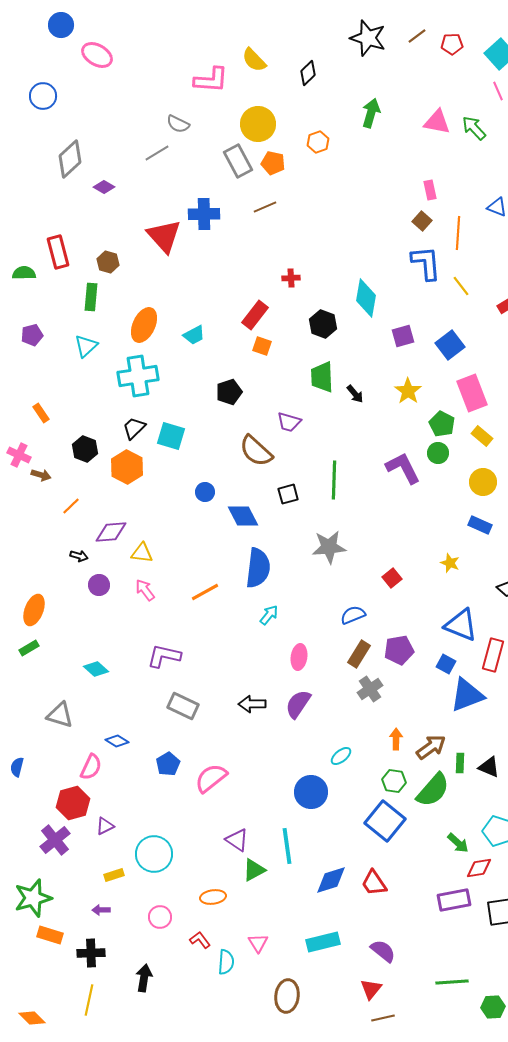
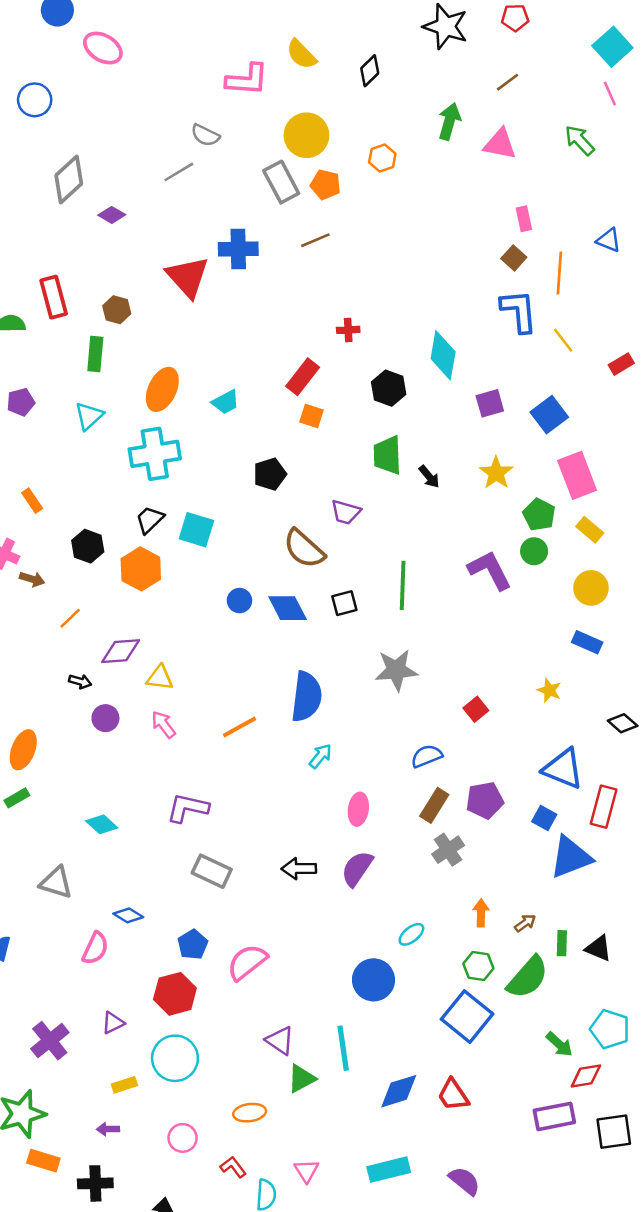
brown line: (417, 36) -> (508, 82), moved
red pentagon: (452, 44) -> (515, 18), moved
pink triangle: (437, 122) -> (500, 144), moved
blue diamond: (243, 516) -> (288, 608), moved
brown arrow: (431, 747) -> (525, 923), size x0.6
red hexagon: (73, 803) -> (175, 994), moved

